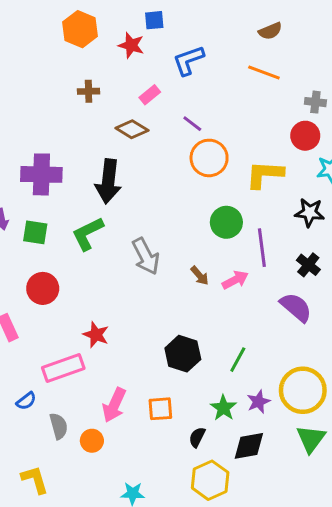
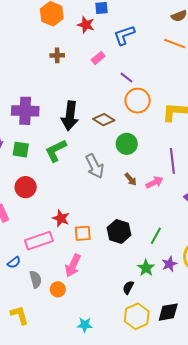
brown diamond: (132, 129) -> (104, 120), moved
green circle: (226, 222) -> (127, 144), moved
orange square: (160, 409) -> (83, 233), moved
black diamond: (249, 446) -> (168, 312), moved

